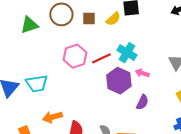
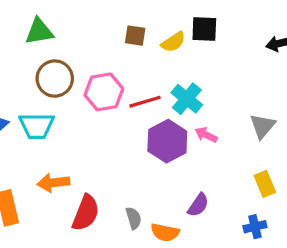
brown circle: (61, 14) -> (55, 79), moved
purple semicircle: (142, 102) -> (198, 205), moved

